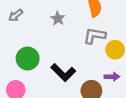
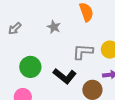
gray L-shape: (95, 36) -> (83, 52), moved

